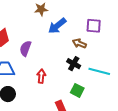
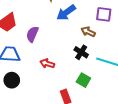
red arrow: (41, 76) -> (47, 64), turned -80

